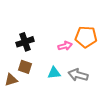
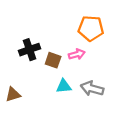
orange pentagon: (86, 37) -> (91, 28), moved
brown square: (25, 67) -> (53, 60), moved

